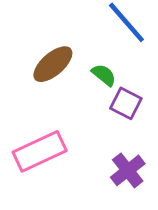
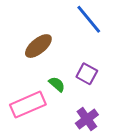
green semicircle: (104, 75) -> (57, 84), moved

